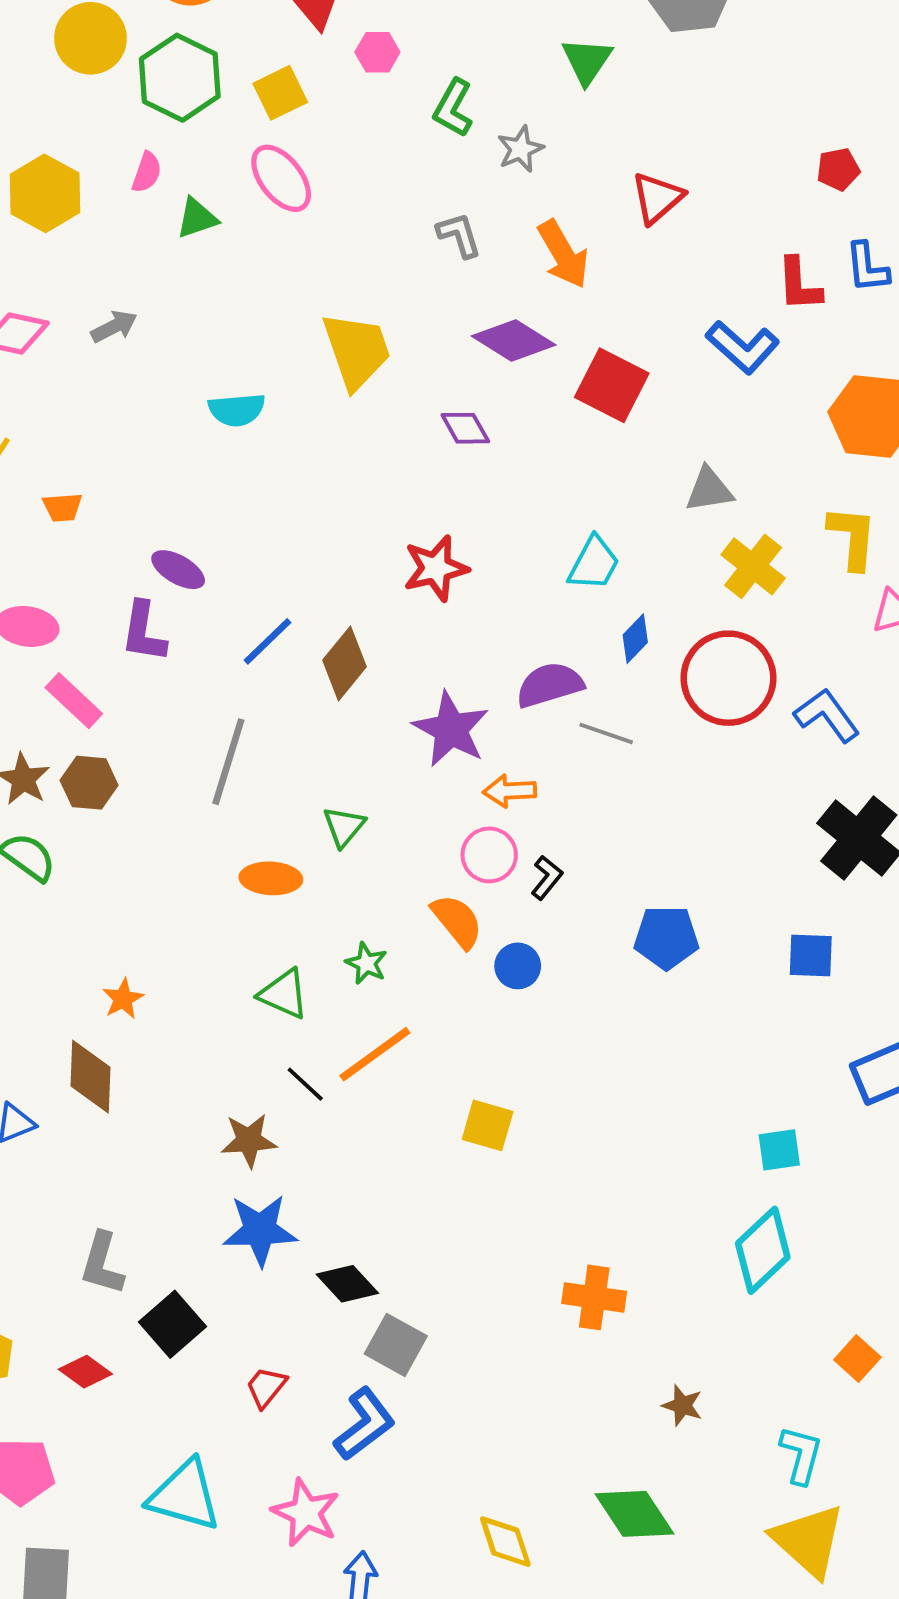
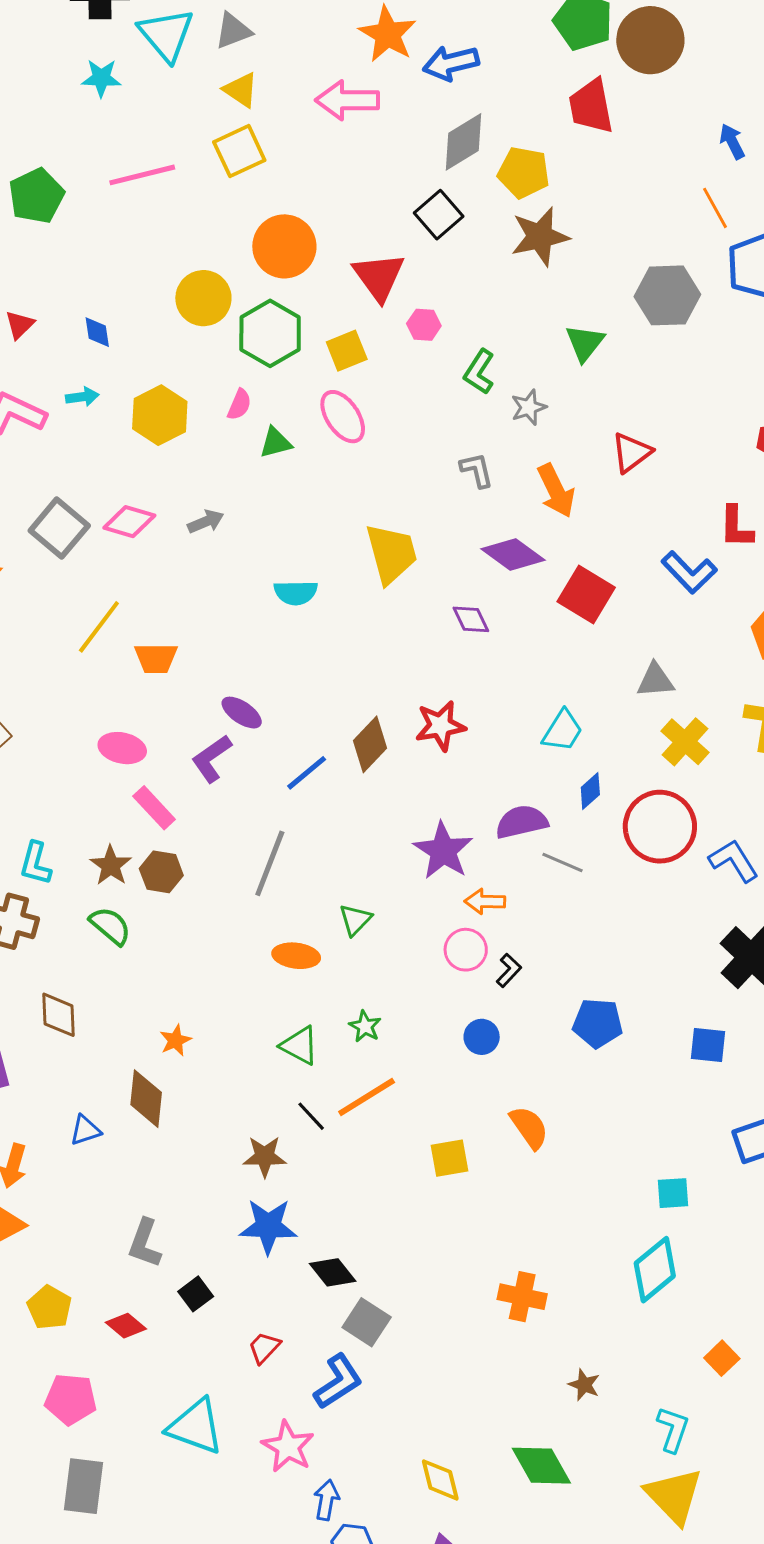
orange trapezoid: (62, 507) -> (156, 658), size x1.4
purple L-shape: (144, 632) -> (212, 759), turned 42
brown diamond: (344, 663) -> (370, 744), moved
orange semicircle: (457, 921) -> (529, 1127), moved
yellow square: (488, 1125) -> (449, 1158), turned -30
black square: (172, 1324) -> (196, 1294), size x0.7

